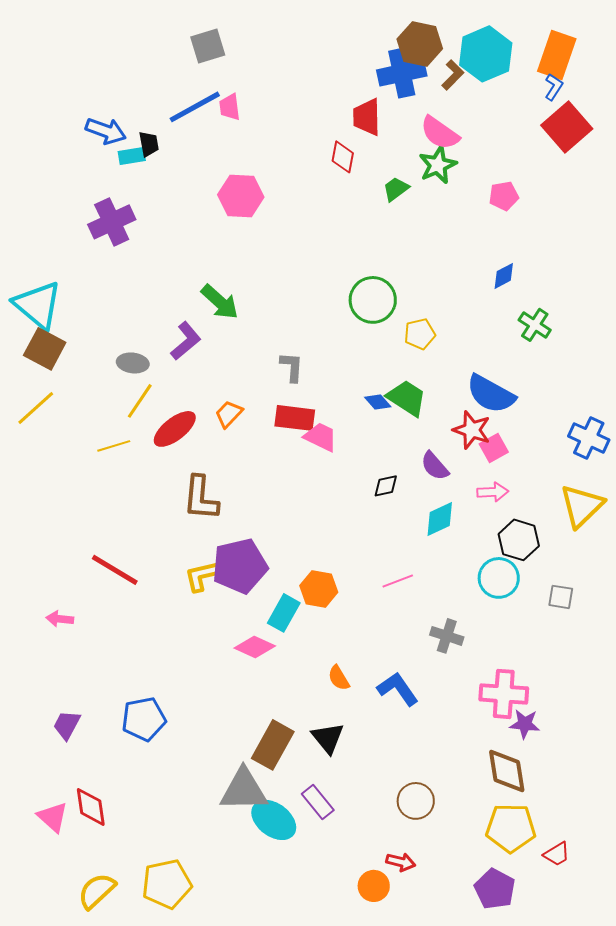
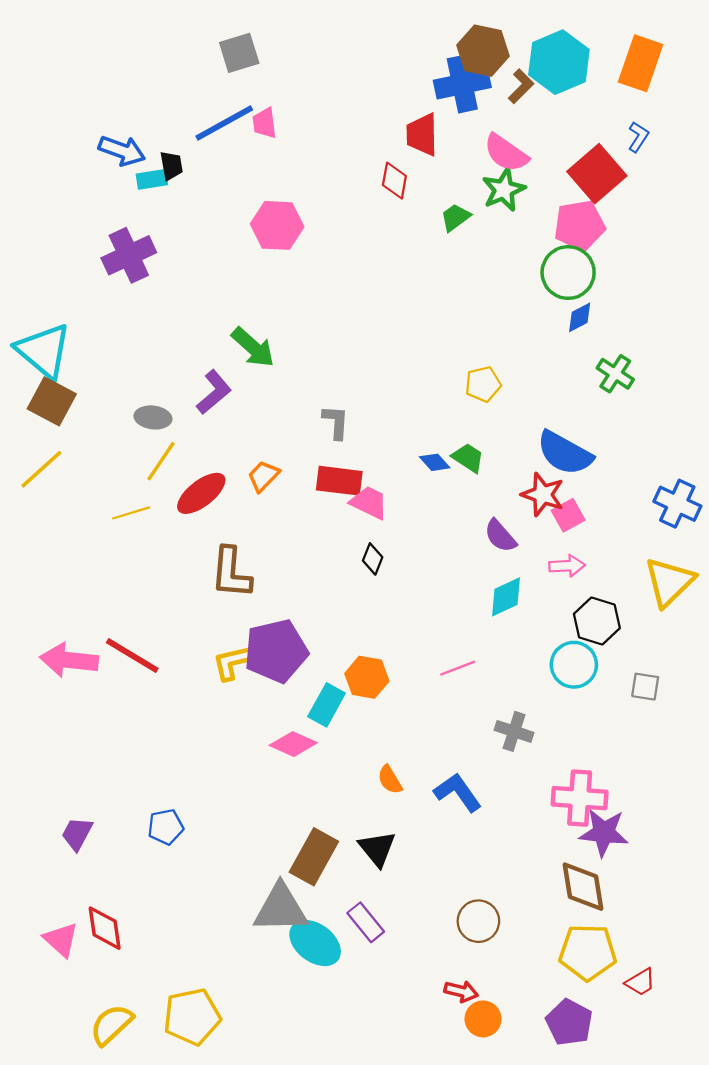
blue L-shape: (554, 87) -> (638, 137), moved
red square: (567, 127) -> (597, 174), moved
pink pentagon: (504, 196) -> (580, 225), size x1.5
green circle: (373, 300) -> (568, 273), moved
green trapezoid: (407, 398) -> (468, 458), size x0.7
black diamond: (386, 486) -> (373, 559), moved, turned -56
pink arrow: (60, 619) -> (69, 660), moved, size x1.8
blue pentagon: (144, 719) -> (166, 827), size x0.7
purple star: (525, 724) -> (604, 833), size x1.4
orange circle: (374, 886) -> (483, 1019), moved

